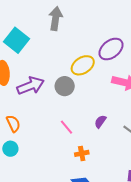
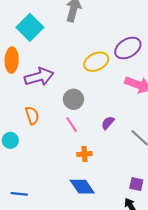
gray circle: (65, 86) -> (73, 99), moved
orange semicircle: (13, 124) -> (32, 115), moved

